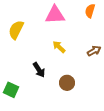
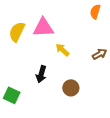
pink triangle: (55, 15) -> (43, 28), moved
black arrow: (39, 70) -> (41, 74), turned 49

